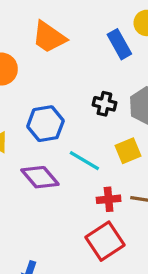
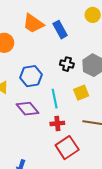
blue rectangle: (119, 44) -> (60, 30), moved
cyan line: (84, 161) -> (55, 99), turned 48
red cross: (109, 199) -> (57, 123), moved

